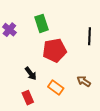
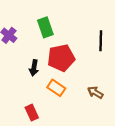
black arrow: (31, 74) -> (34, 68), moved, turned 48
orange rectangle: (56, 87) -> (56, 88), moved

